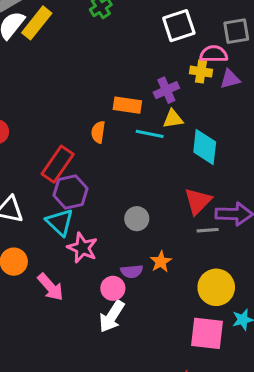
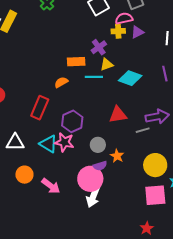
orange semicircle: (98, 132) -> (61, 82), turned 64
cyan diamond: (205, 147) -> (130, 78), turned -65
purple hexagon: (71, 192) -> (72, 121), moved
red triangle: (198, 201) -> (118, 115), moved, turned 48
gray circle: (137, 219) -> (98, 145), moved
pink star: (82, 248) -> (64, 142), moved
pink circle: (113, 288) -> (90, 179), size x1.6

